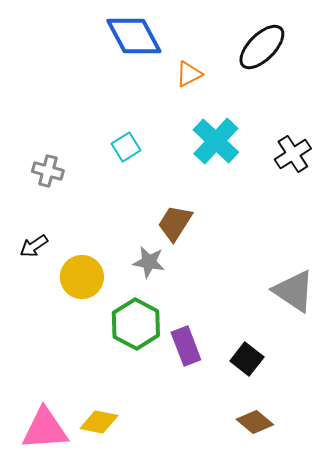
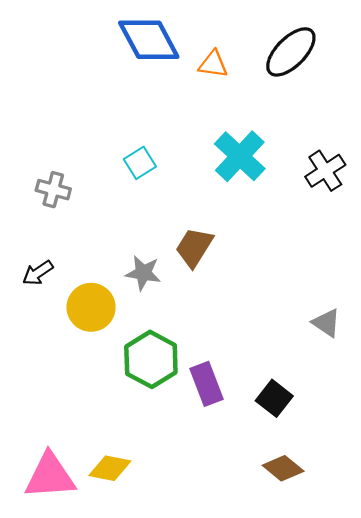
orange triangle: (189, 74) -> (213, 64), moved, turned 36
gray star: (149, 262) -> (143, 273), moved
gray triangle: (294, 291) -> (326, 323), size x0.6

